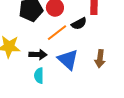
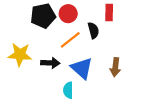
black semicircle: (79, 24) -> (93, 30), turned -77
cyan semicircle: (39, 76) -> (68, 90), moved

